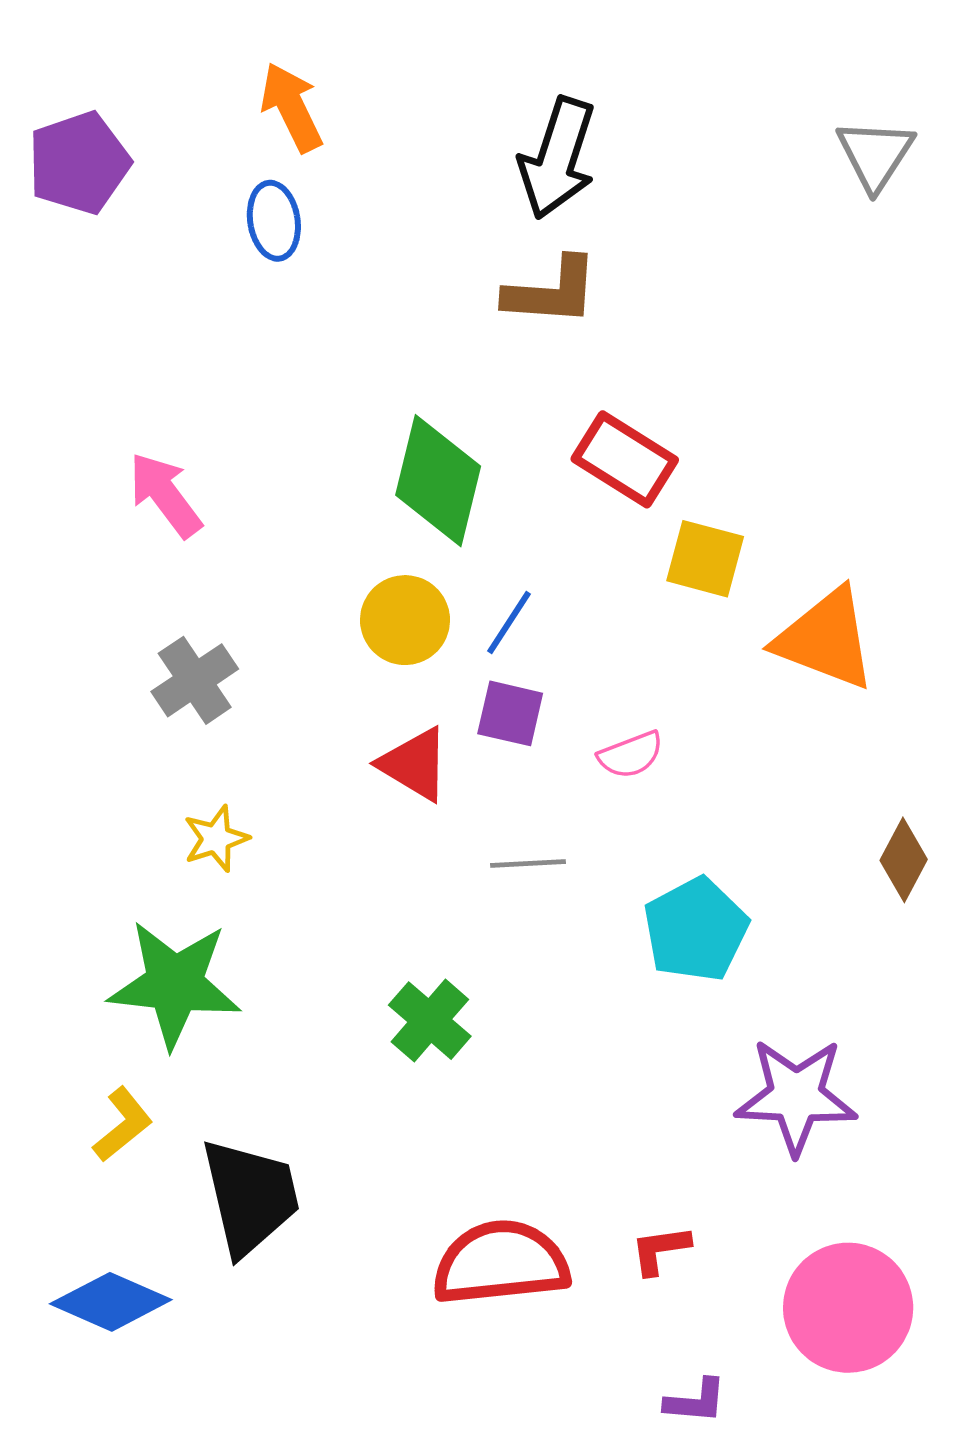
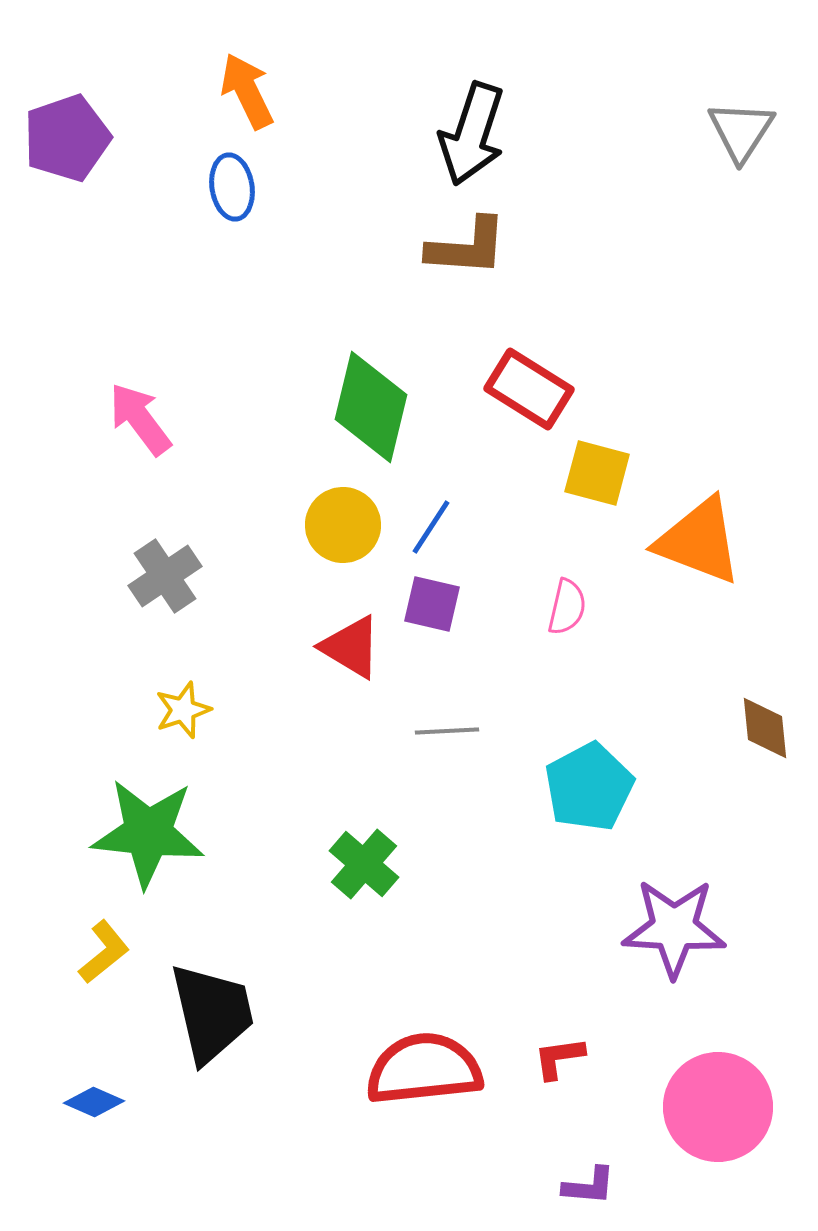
pink semicircle: (631, 755) -> (567, 607), moved, turned -56
brown diamond: (904, 860) -> (765, 728), turned -34
blue diamond: (111, 1302) -> (94, 1102), size x0.6

